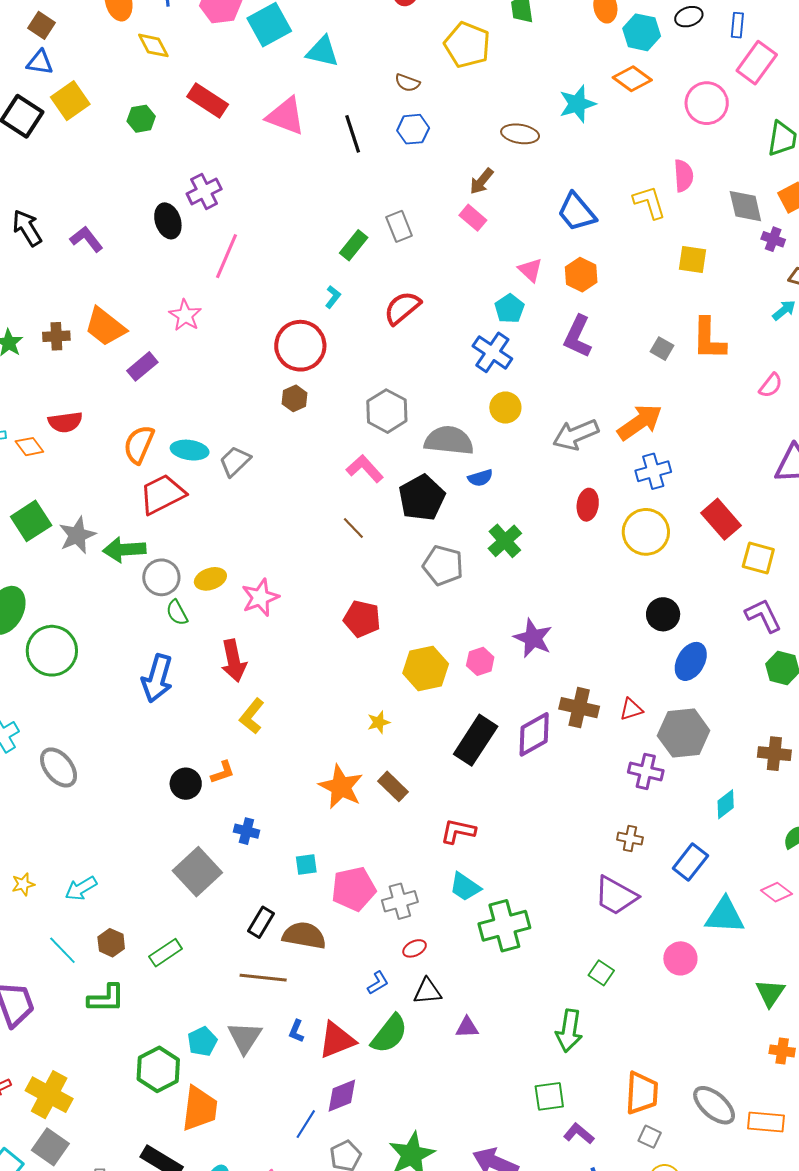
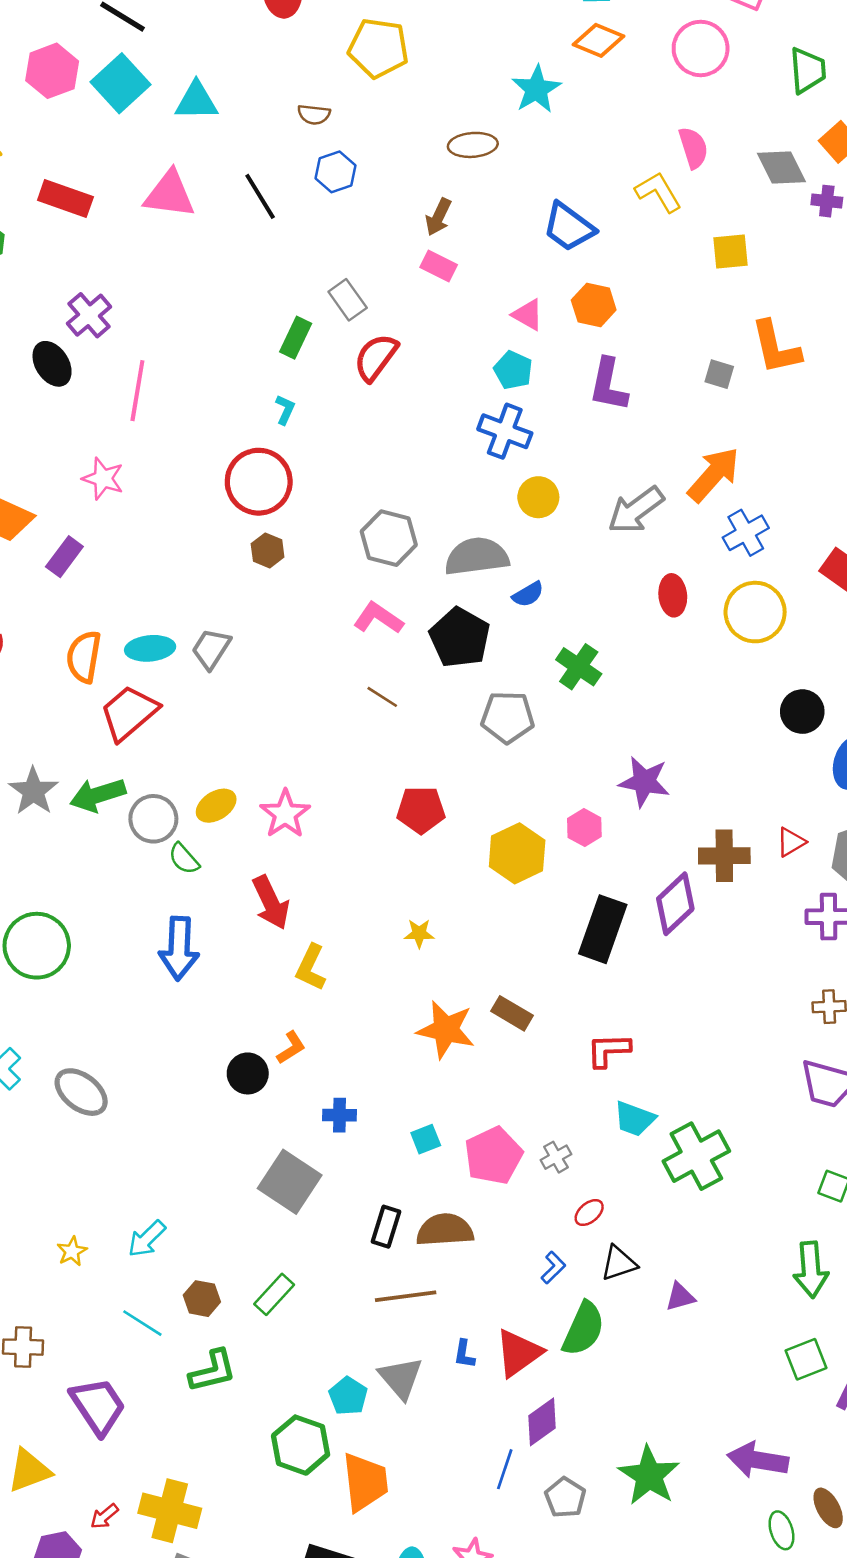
red semicircle: (402, 308) -> (376, 357), moved
yellow star: (379, 722) -> (419, 933), moved, turned 30
gray cross: (400, 901) -> (556, 1157), size x0.7

